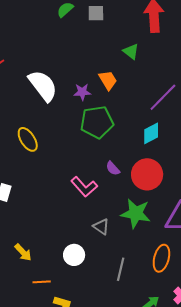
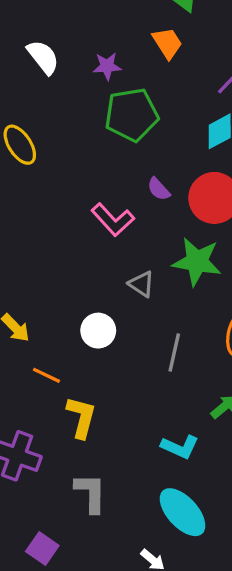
orange trapezoid: (108, 80) -> (167, 43), moved
white semicircle: (43, 86) -> (43, 57), size x0.7
orange line: (42, 282) -> (46, 375), turned 30

